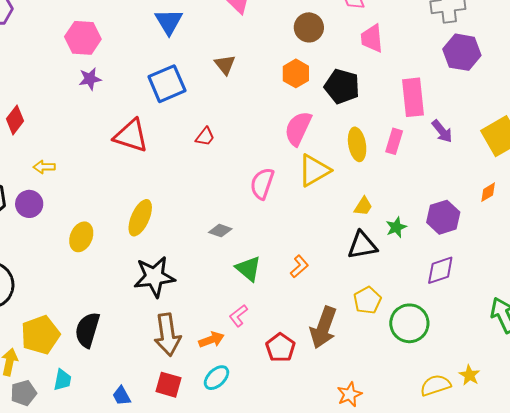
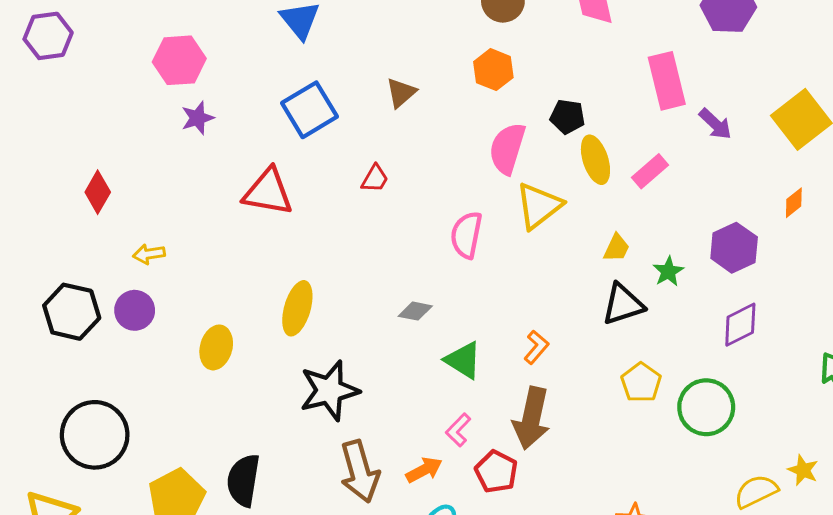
brown triangle: (225, 65) -> (401, 93), moved, turned 35
black pentagon: (342, 86) -> (567, 117), moved, size x0.7
pink rectangle: (394, 141) -> (650, 171), moved, turned 40
brown arrow: (323, 327) -> (531, 418), moved
red pentagon: (280, 348) -> (496, 472), moved

